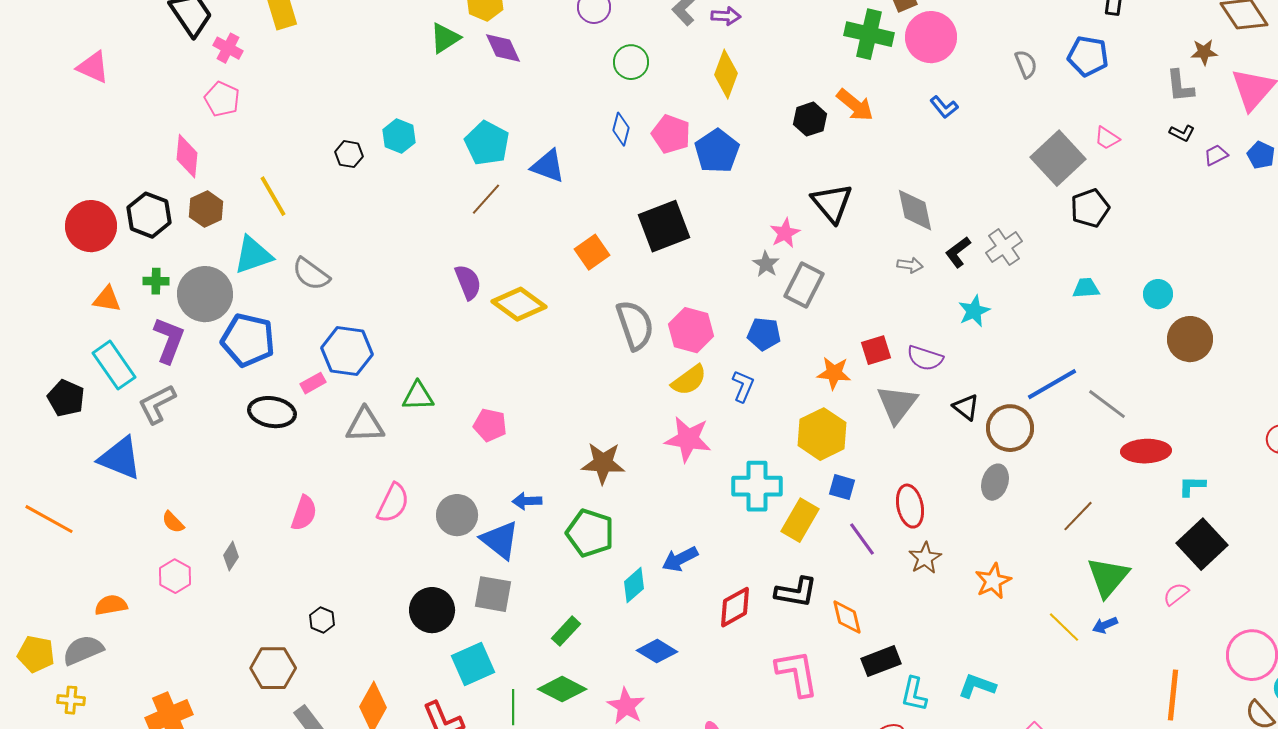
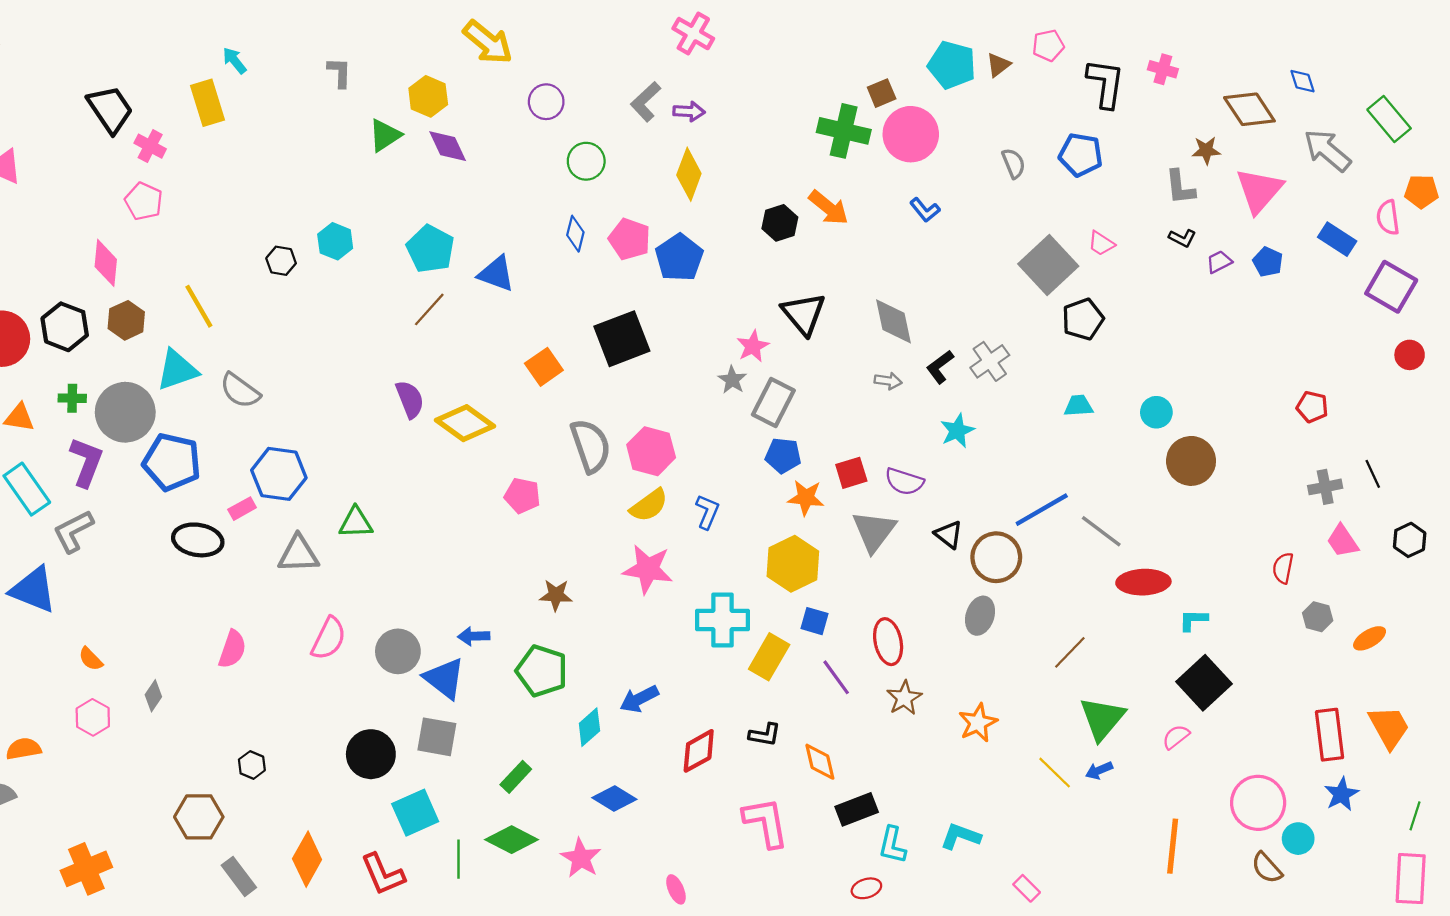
blue pentagon: (764, 334) -> (783, 456), moved
pink pentagon: (490, 425) -> (522, 496), moved
brown star: (603, 463) -> (556, 595), size x0.7
black L-shape: (796, 592) -> (765, 735), size x0.7

